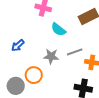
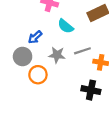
blue arrow: (18, 45) -> (35, 37), moved
gray circle: (16, 86) -> (23, 56), moved

